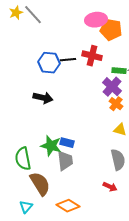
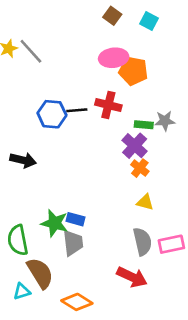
black arrow: (43, 98) -> (23, 160), moved
red arrow: (110, 187) -> (132, 277), size x1.6
cyan triangle: (26, 207) -> (22, 291), moved, turned 32

